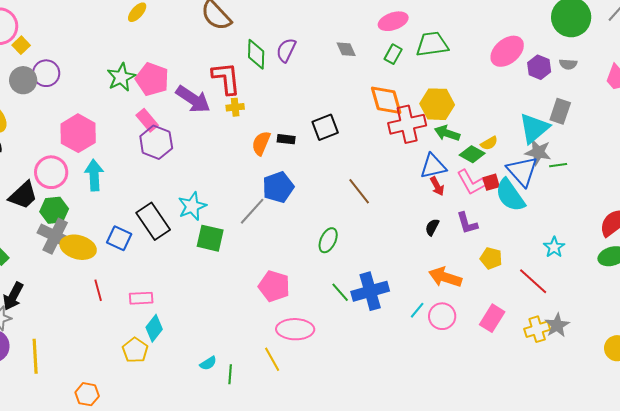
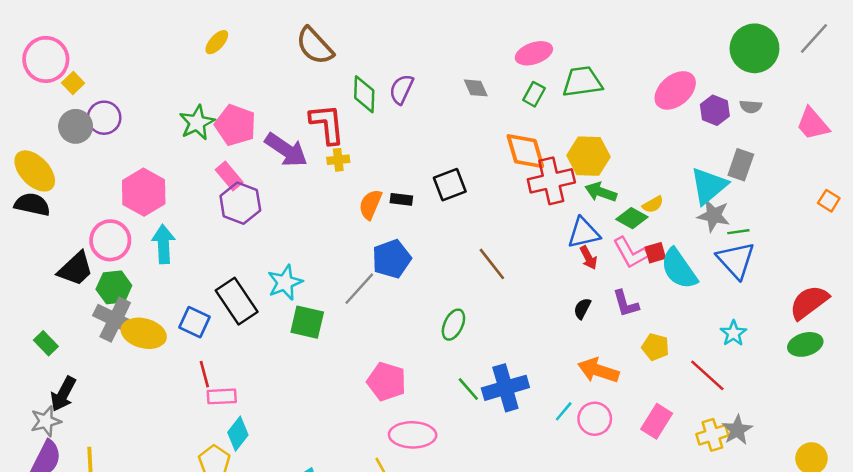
blue triangle: (522, 171) -> (736, 260), moved
red line: (98, 290) -> (204, 374), moved

